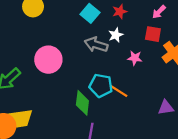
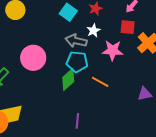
pink star: (135, 58) -> (113, 50), size x1.5
cyan pentagon: (101, 86) -> (77, 62), moved
green diamond: (82, 103) -> (68, 79), moved, turned 45

